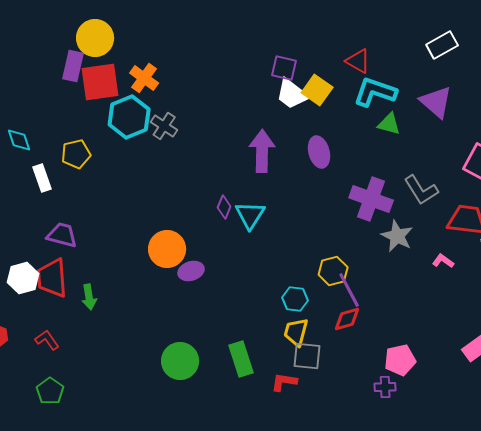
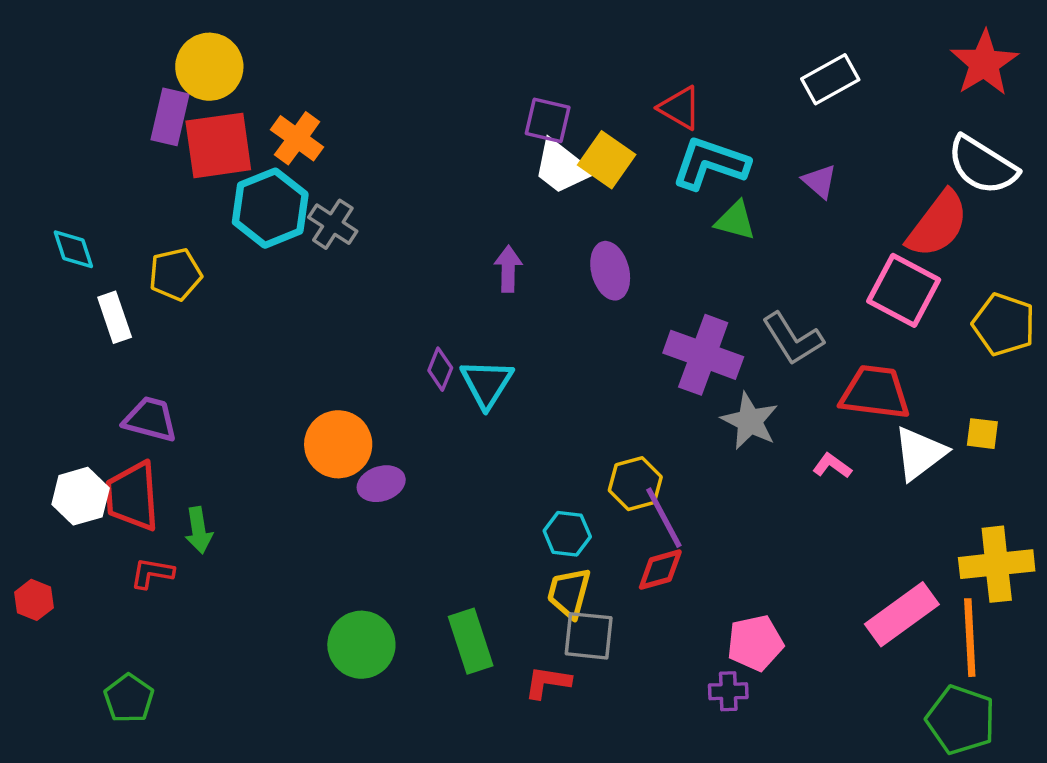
purple triangle: (436, 102) -> (820, 181), size x0.6
purple arrow: (262, 151) -> (508, 269), size x0.6
red L-shape: (47, 340) -> (152, 573), moved, turned -45

